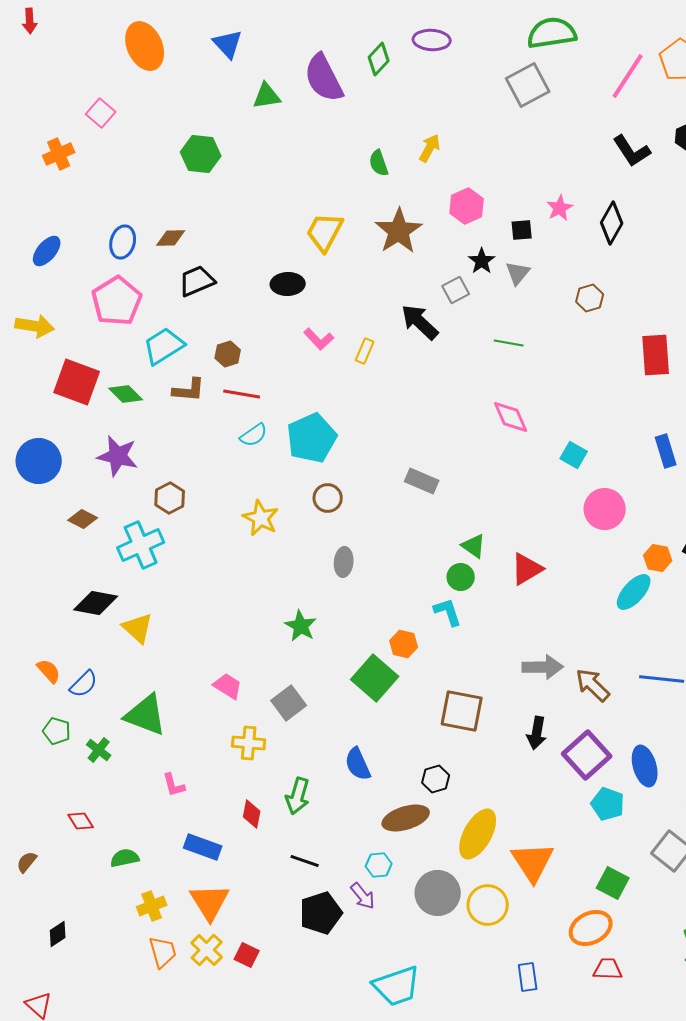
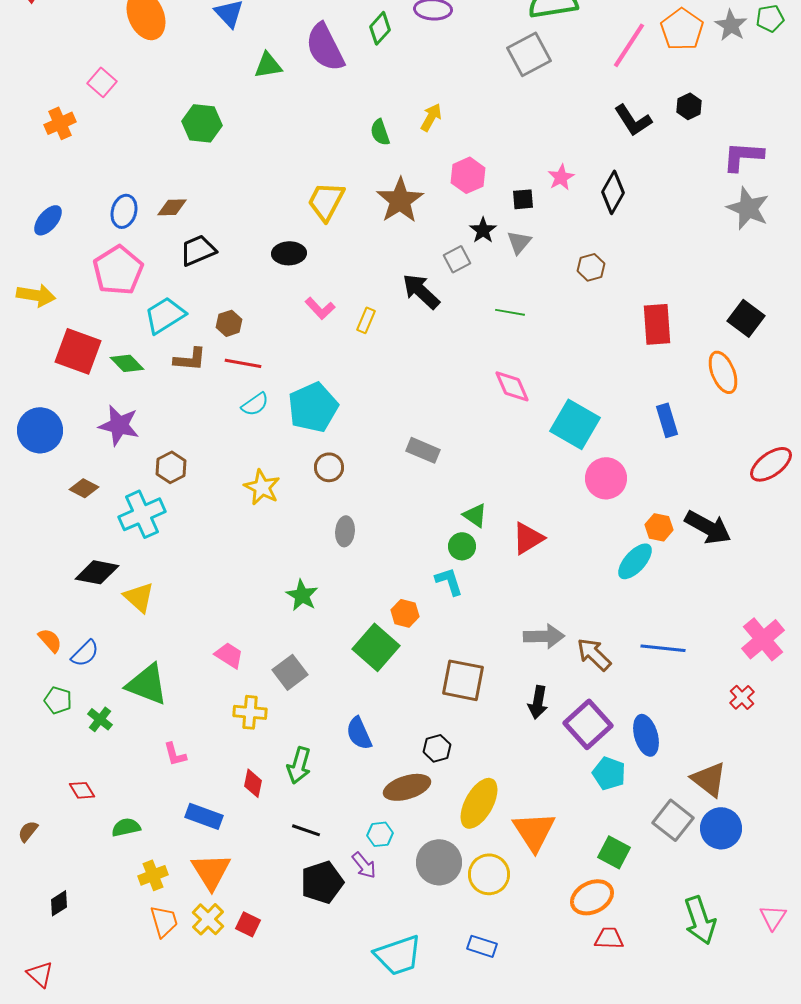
cyan square: (574, 455) -> (575, 424), size x1.8
blue rectangle: (528, 977) -> (482, 946), moved, turned -64

